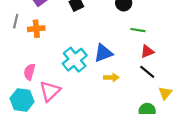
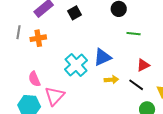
red triangle: (147, 51) -> (143, 65), moved
pink semicircle: (29, 72) -> (34, 79), turned -35
black line: (147, 72) -> (136, 85), moved

